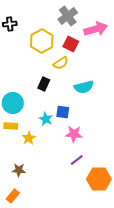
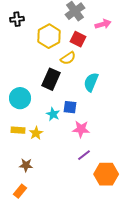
pink arrow: (96, 29) -> (103, 24), size x0.7
black rectangle: (44, 84) -> (51, 79), size x1.5
cyan semicircle: (84, 87) -> (91, 82), turned 126
yellow rectangle: (11, 126) -> (18, 130), moved

